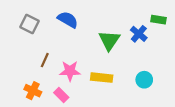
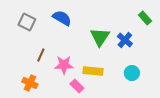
green rectangle: (158, 20) -> (145, 18), turned 40
blue cross: (139, 34) -> (125, 40), moved
pink rectangle: (61, 95) -> (77, 86), moved

